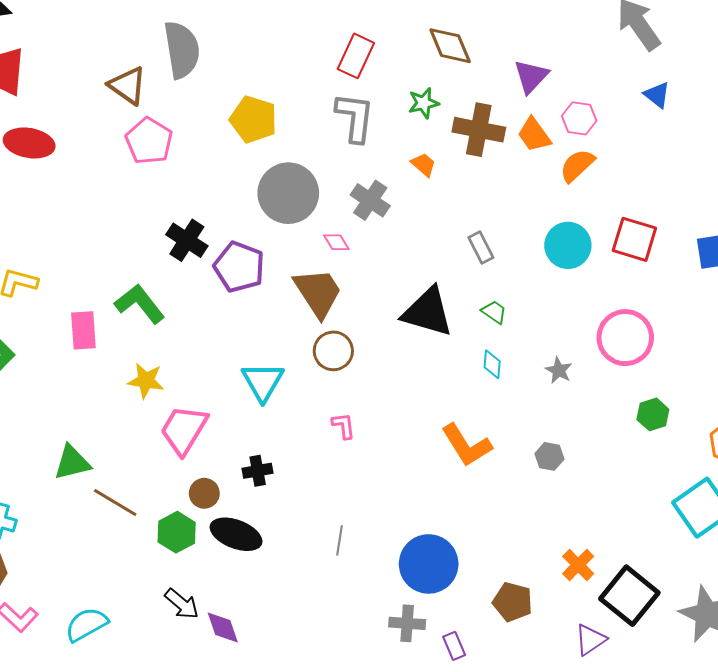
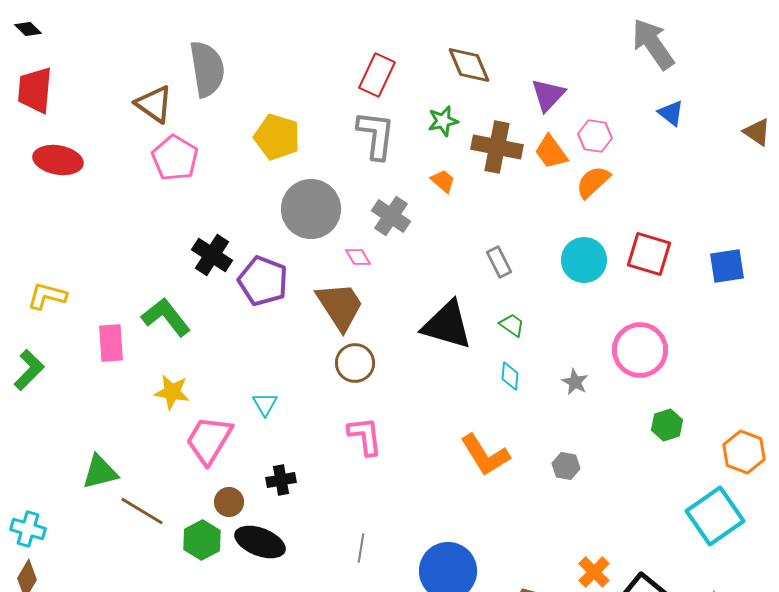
cyan triangle: (263, 382) -> (265, 404), moved, size x0.6
pink L-shape: (344, 426) -> (365, 436), size x1.5

